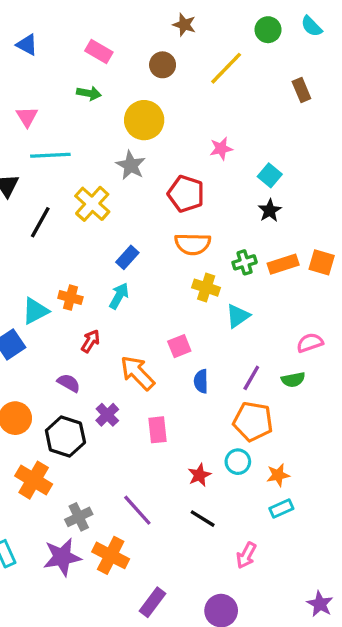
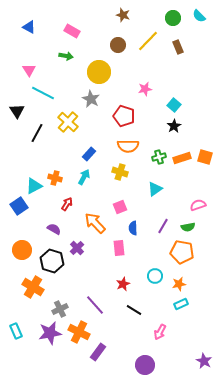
brown circle: (163, 65) -> (118, 45), moved
brown rectangle: (301, 90) -> (178, 47), moved
cyan line: (50, 155) -> (43, 93), turned 30
yellow cross: (206, 288) -> (120, 172), moved
orange pentagon: (253, 421) -> (182, 252), moved
pink rectangle: (158, 430) -> (119, 248), moved
red star: (199, 475) -> (123, 284), moved
purple rectangle: (152, 602) -> (98, 352), moved

